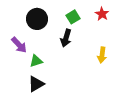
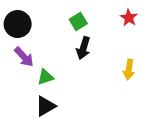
green square: (73, 17) -> (78, 21), moved
black circle: (37, 19) -> (18, 24), moved

